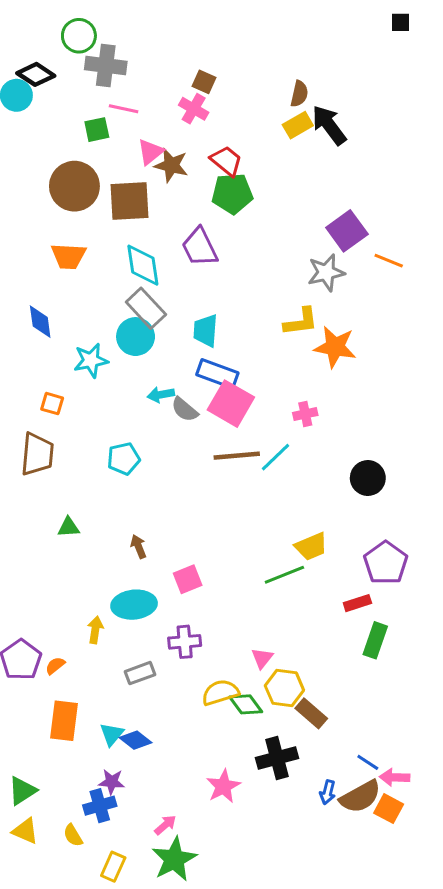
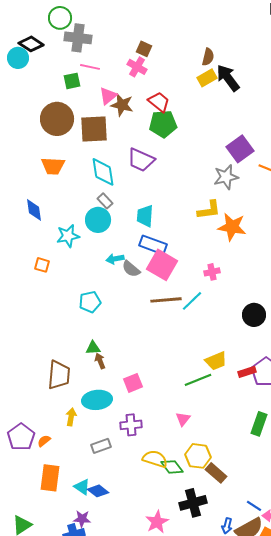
purple trapezoid: (200, 247) -> (141, 160), turned -40
gray rectangle: (146, 308) -> (105, 201), size x0.6
brown trapezoid: (37, 454) -> (59, 375), moved
green triangle: (68, 527) -> (93, 348), moved
red rectangle: (357, 603) -> (247, 372), moved
pink triangle: (262, 658) -> (183, 419), moved
yellow semicircle: (220, 692) -> (155, 459), turned 35
cyan triangle: (112, 734) -> (82, 487), turned -36

